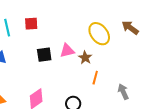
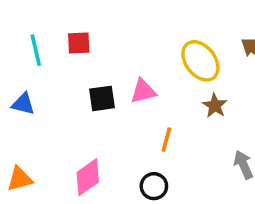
brown star: (85, 58) -> (215, 106), moved
orange line: (95, 78) -> (166, 140), moved

